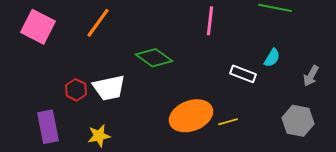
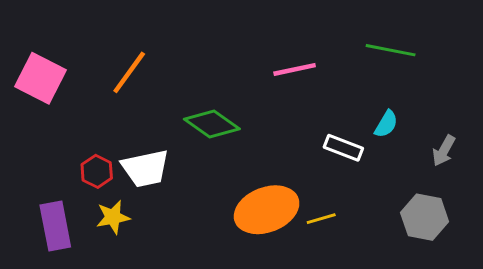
pink line: (210, 21) -> (295, 69), turned 72
yellow star: (99, 136) -> (113, 217), moved

